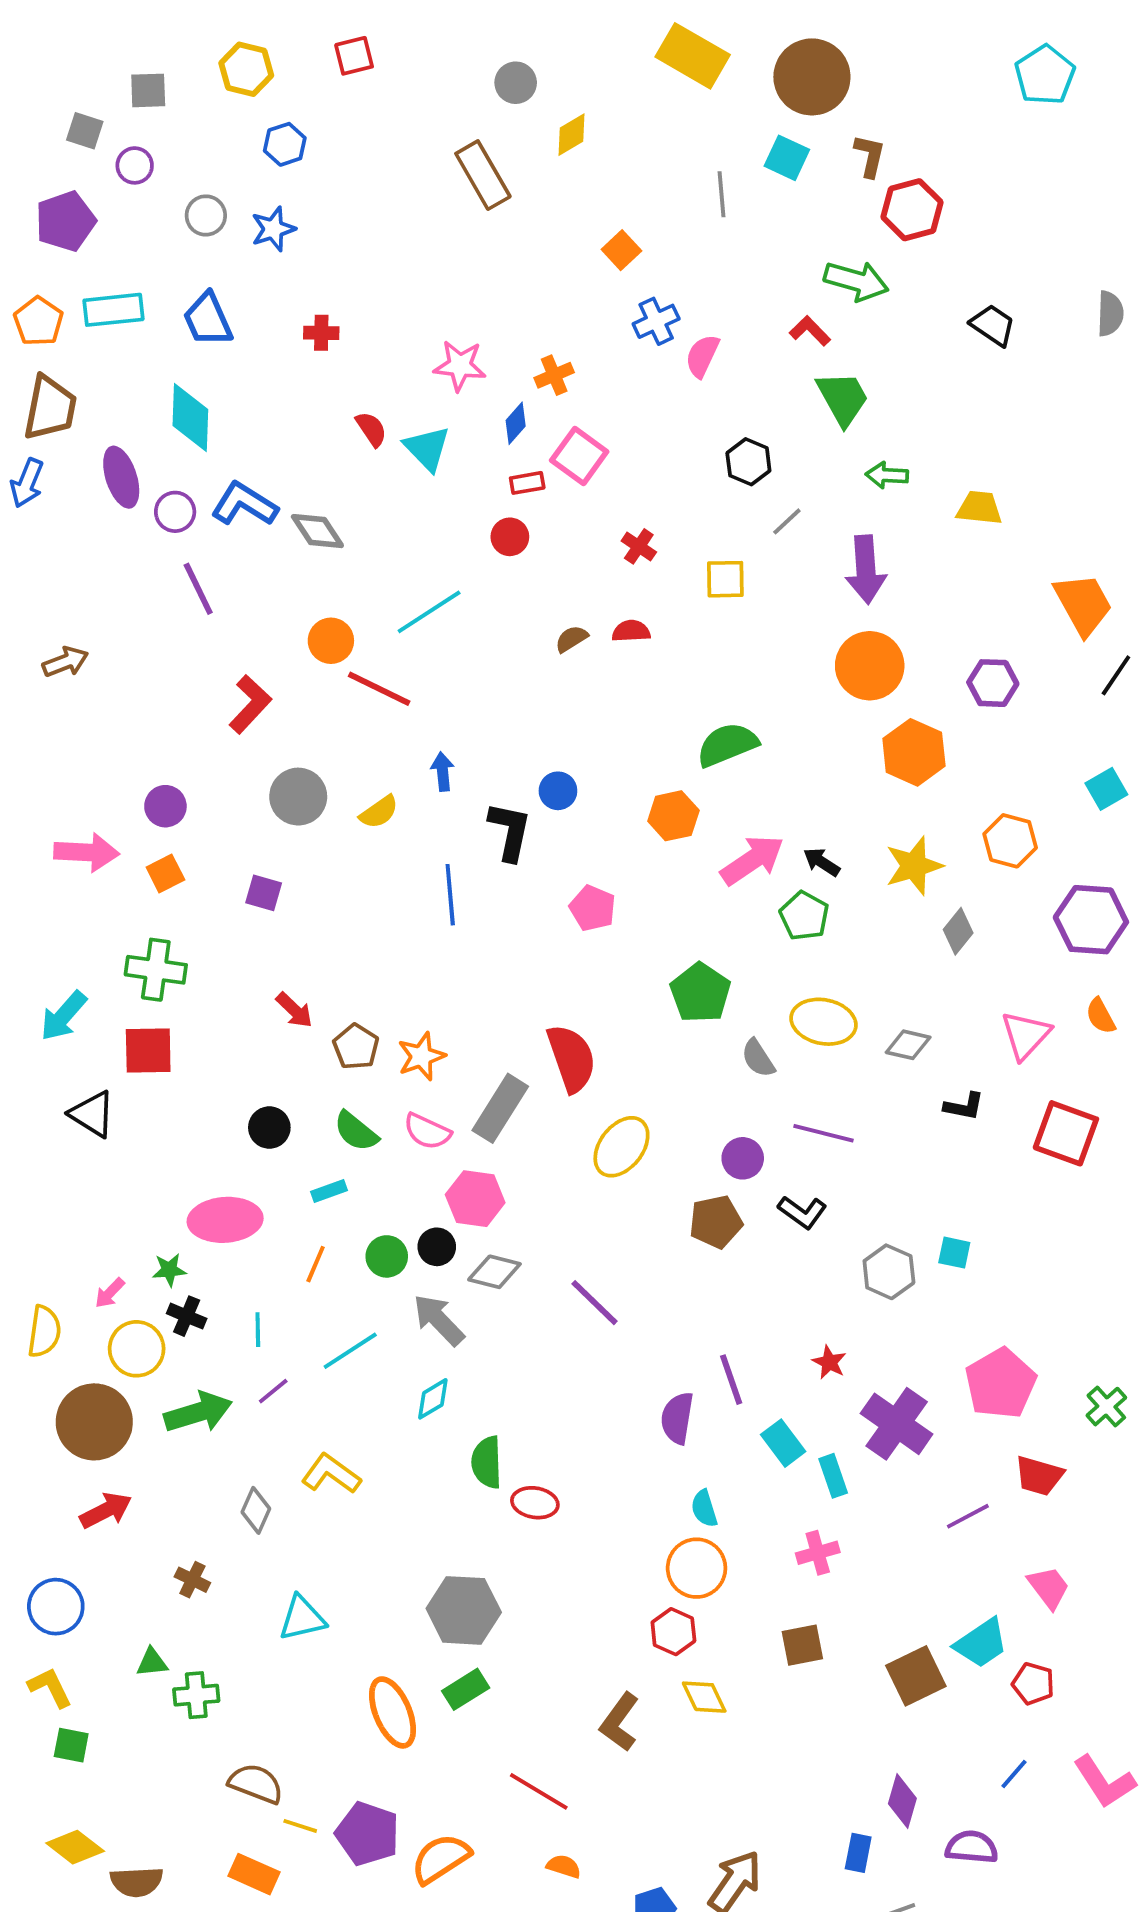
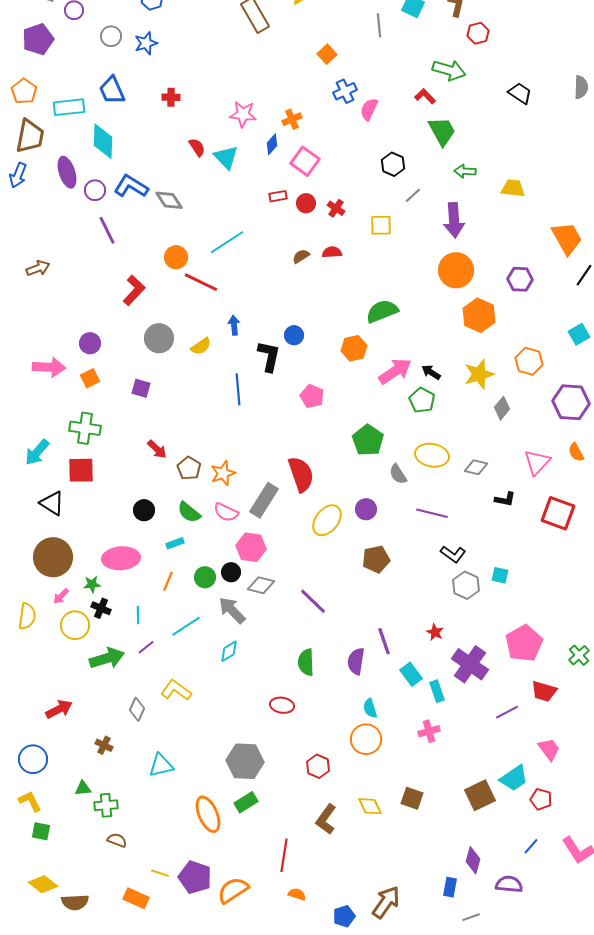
red hexagon: (912, 210) -> (478, 33), size x0.7
cyan rectangle: (114, 310) -> (69, 107), moved
red rectangle: (527, 483) -> (278, 196), moved
red circle: (510, 537) -> (306, 203), moved
purple circle: (743, 1158) -> (366, 509), moved
black L-shape: (802, 1212) -> (453, 554), moved
brown circle: (94, 1422) -> (53, 557), moved
green semicircle: (487, 1462) -> (306, 662), moved
red hexagon: (673, 1632) -> (318, 766), moved
brown square: (802, 1645) -> (412, 798), moved, turned 30
brown semicircle: (256, 1784) -> (117, 840), moved, size x0.7
red line: (539, 1791) -> (284, 855), turned 68

